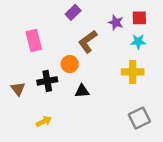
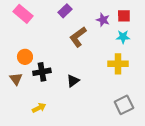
pink rectangle: (34, 40) -> (23, 14), moved, turned -36
orange circle: (70, 64) -> (25, 57), moved
black triangle: (82, 91) -> (73, 81), turned -32

